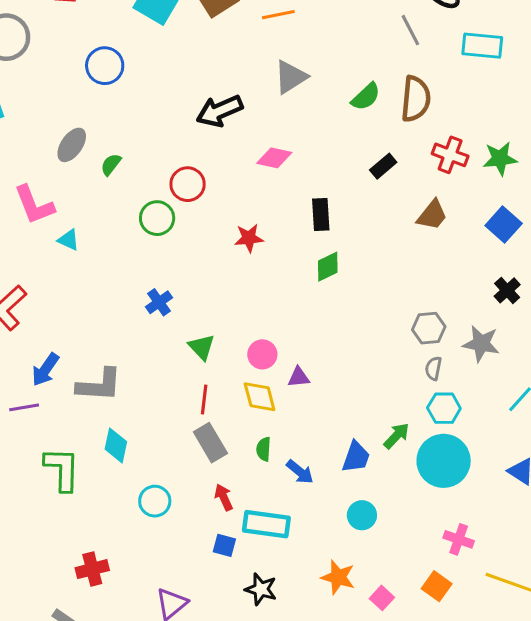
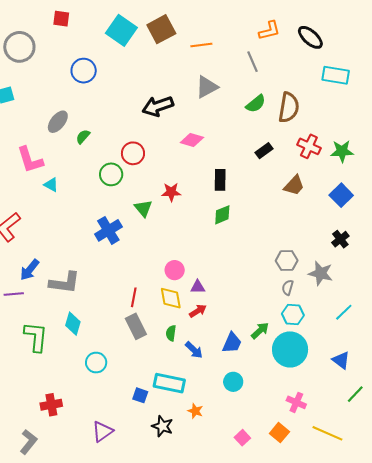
gray line: (410, 30) -> (253, 62), moved
blue cross: (159, 302) -> (108, 230), size x1.5
green triangle: (202, 347) -> (143, 208), moved
red arrow: (224, 497) -> (198, 311), moved, turned 78
orange star: (338, 577) -> (195, 411), moved, size x0.7

